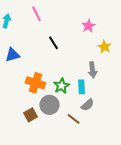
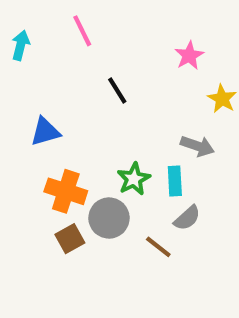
blue triangle: (12, 55) -> (45, 132), moved
gray arrow: (92, 70) -> (197, 146), turned -63
orange cross: (35, 83) -> (66, 191), moved

